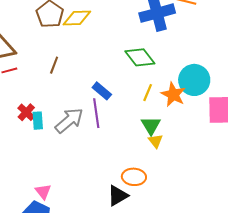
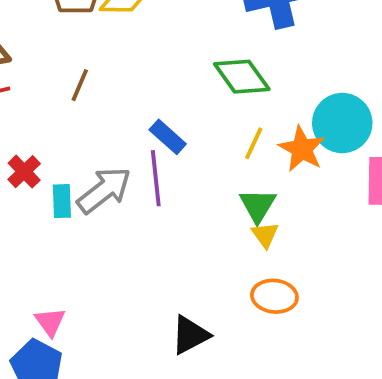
cyan rectangle: (38, 121) -> (62, 201), moved
orange ellipse: (134, 177) -> (274, 296), moved

